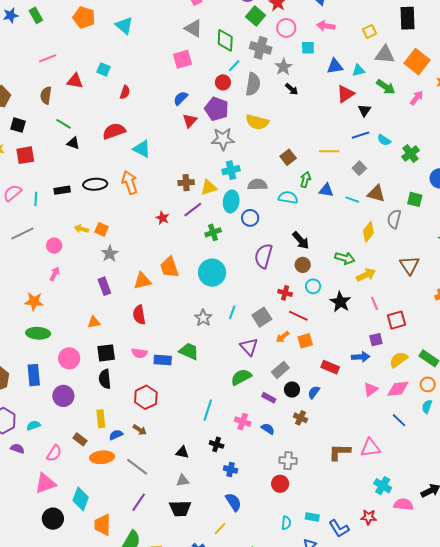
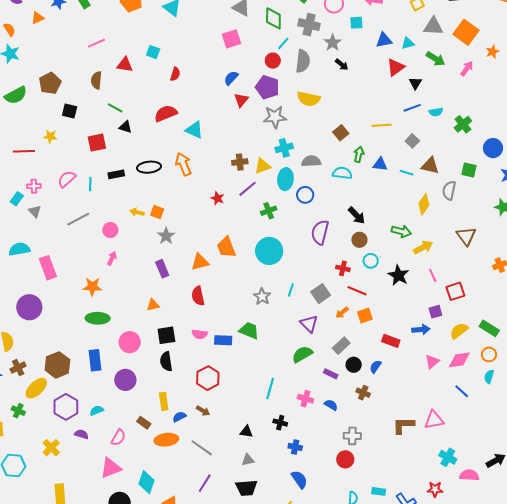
cyan semicircle: (384, 140) -> (436, 112), turned -40
red square: (25, 155) -> (97, 143), moved

